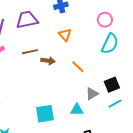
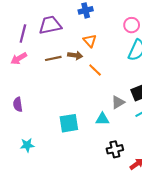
brown arrow: (48, 61) -> (75, 55), moved
orange line: (78, 67) -> (95, 70), moved

